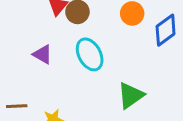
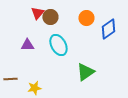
purple triangle: (43, 54) -> (27, 45), turned -32

